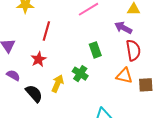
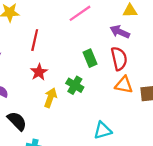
red semicircle: (133, 50) -> (119, 59), moved
red star: (39, 59) -> (39, 72), moved
black semicircle: (34, 94) -> (17, 121), moved

